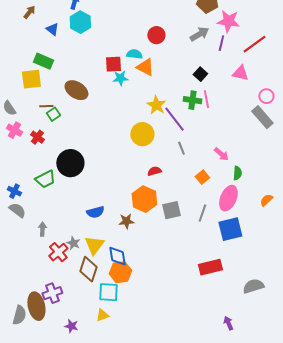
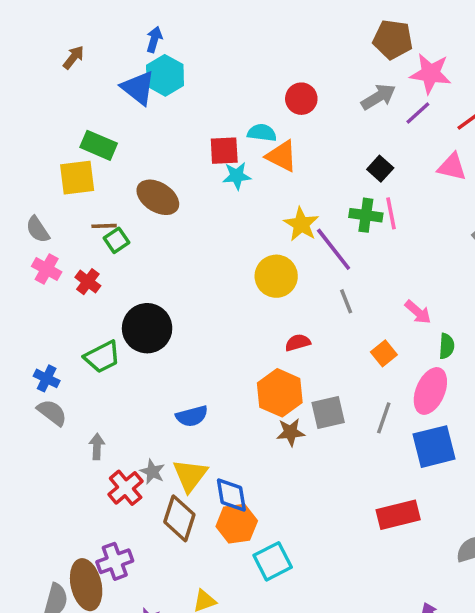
blue triangle: (52, 29) -> (138, 88), moved, size x1.5
purple line: (221, 43) -> (418, 113), turned 35
brown star: (126, 221) -> (291, 432), moved
cyan square: (108, 292) -> (273, 561), moved, turned -30

